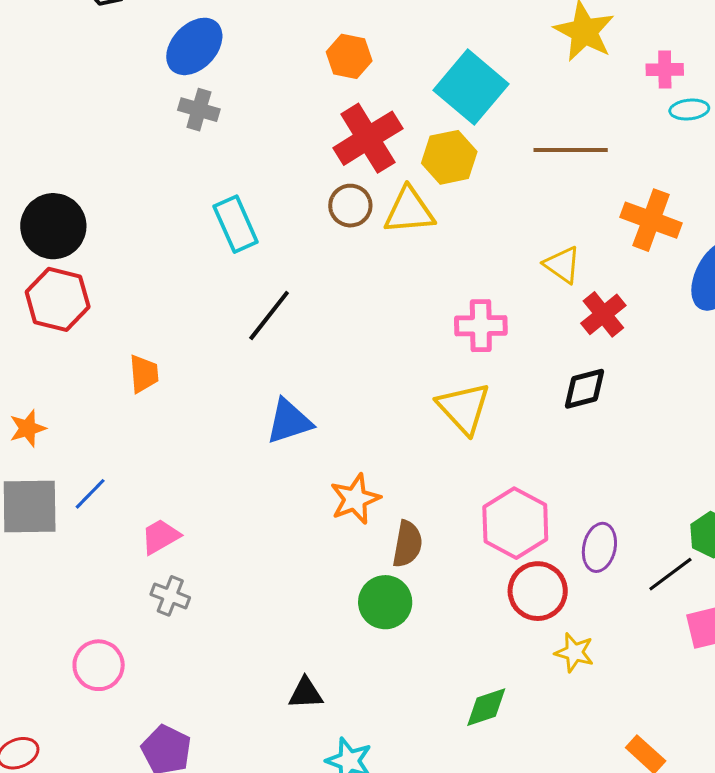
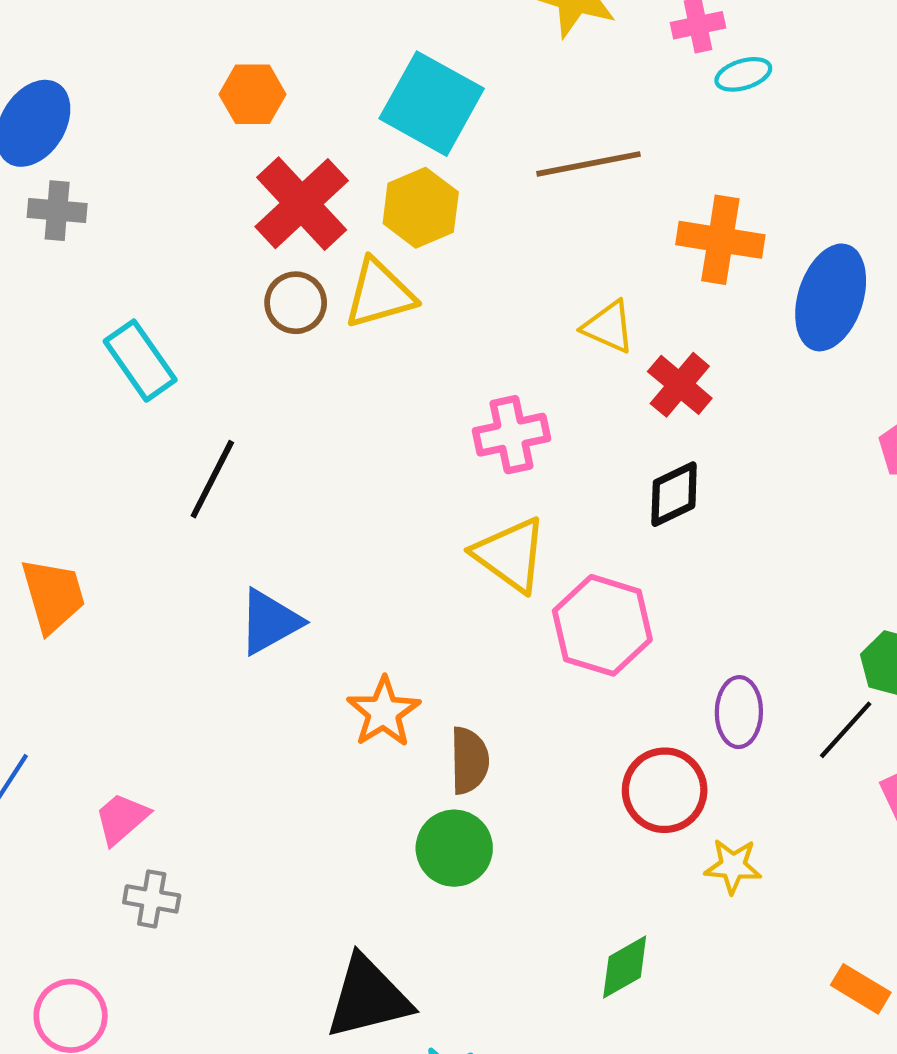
orange trapezoid: (144, 374) -> (53, 595), size x1.4
pink hexagon: (515, 523) -> (602, 625), moved
black triangle: (306, 693) -> (368, 998), size x1.8

